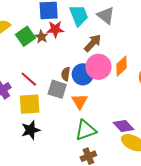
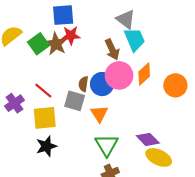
cyan trapezoid: (79, 15) -> (135, 40), moved
brown star: (41, 37) -> (56, 44), size x1.5
brown arrow: (93, 43) -> (112, 50), turned 114
green triangle: (86, 130) -> (107, 145), turned -40

